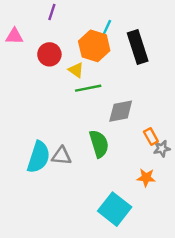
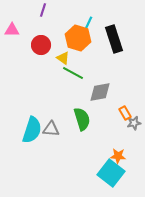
green line: (88, 88) -> (73, 73), turned 40
orange star: (146, 178) -> (118, 156), moved
cyan square: (115, 209) -> (111, 173), moved

